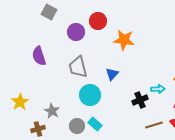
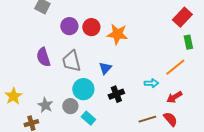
red circle: (98, 21) -> (91, 27), moved
purple semicircle: (39, 56) -> (43, 57), moved
black cross: (140, 100) -> (116, 94), moved
gray circle: (77, 126) -> (70, 106), moved

